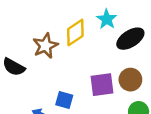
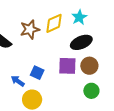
black ellipse: (130, 39) -> (81, 42), moved

